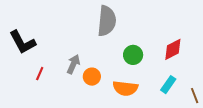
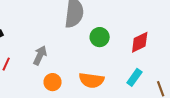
green circle: (133, 55) -> (100, 37), moved
orange circle: (92, 77) -> (53, 82), moved

